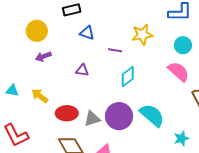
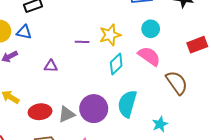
blue triangle: (87, 33) -> (24, 32), moved
yellow star: (142, 35) -> (110, 35), moved
cyan diamond: (128, 77) -> (116, 64), moved
cyan semicircle: (152, 115) -> (127, 104), turned -108

